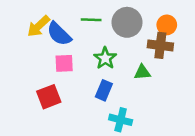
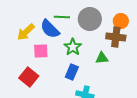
yellow arrow: (38, 26) -> (26, 32), moved
blue semicircle: (59, 34) -> (50, 29), moved
red square: (49, 97) -> (29, 77), turned -30

